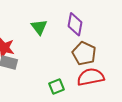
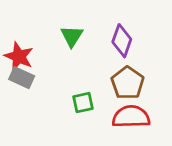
green square: (56, 87) -> (83, 103), moved

